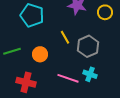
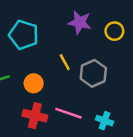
cyan cross: (90, 74) -> (104, 121), moved
red cross: (26, 82) -> (35, 116), moved

